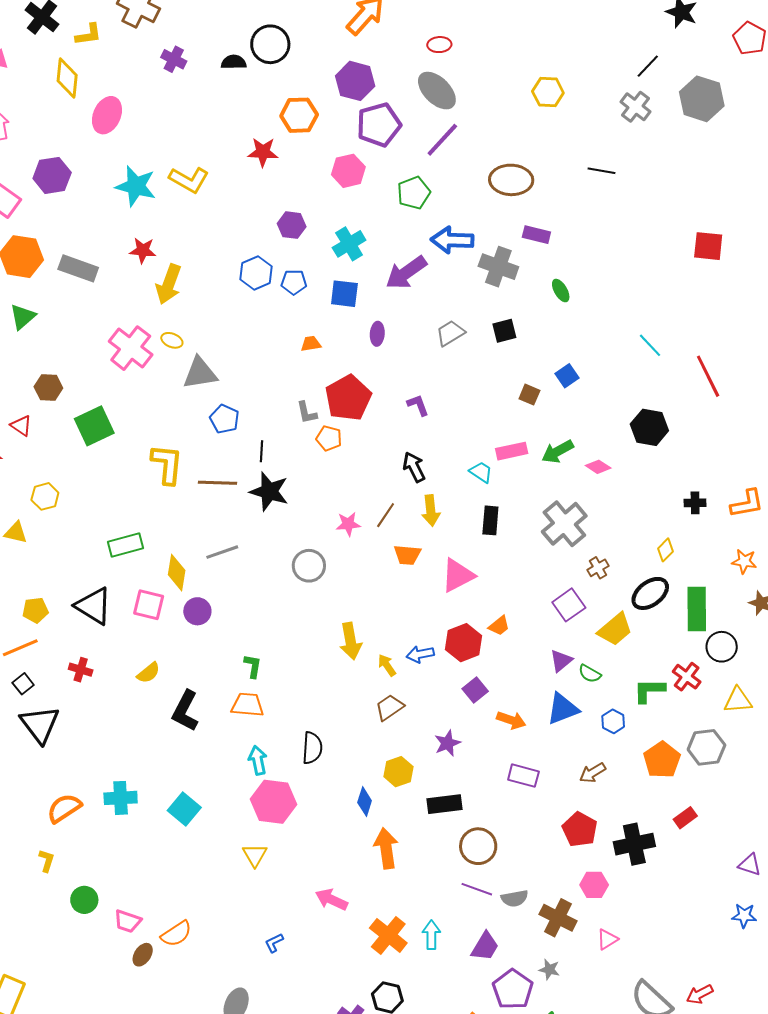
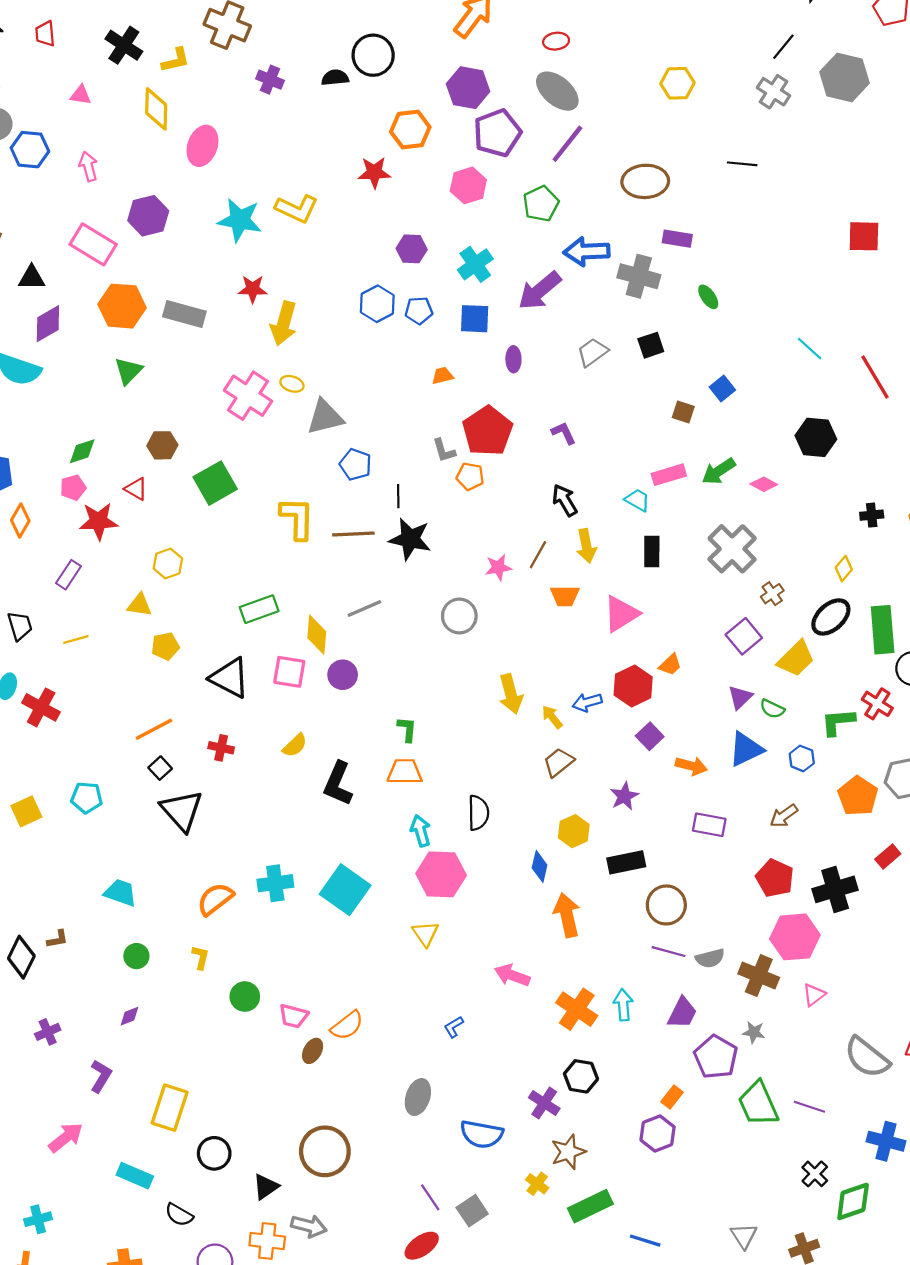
yellow pentagon: (35, 610) -> (165, 646), moved
cyan square: (184, 809) -> (345, 890), size x1.4
pink hexagon: (594, 885) -> (795, 937), size x1.6

